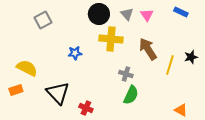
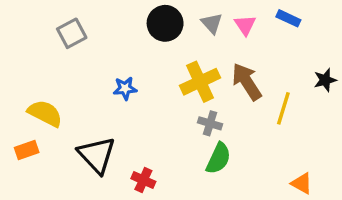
blue rectangle: (181, 12) -> (288, 18), moved
yellow cross: (111, 39) -> (200, 82), moved, turned -30
black star: (191, 57) -> (325, 80), moved

